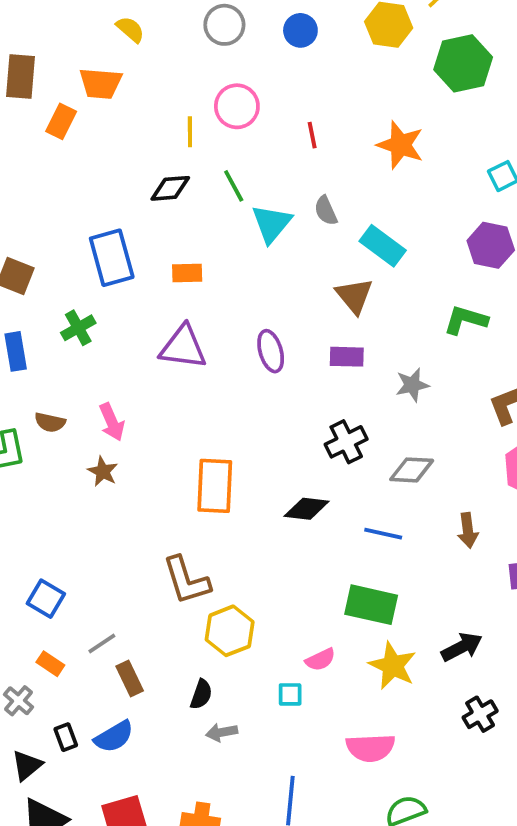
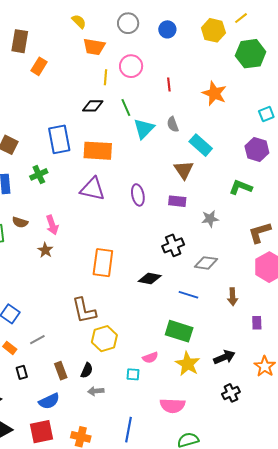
orange trapezoid: (101, 83) -> (94, 47), moved
orange rectangle: (187, 273) -> (98, 151), size x1.8
brown rectangle: (130, 679) -> (61, 371), moved
black rectangle: (66, 737) -> (22, 372), moved
blue semicircle: (114, 737) -> (49, 401), moved

